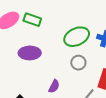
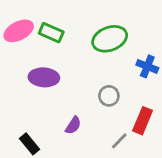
green ellipse: (77, 37) -> (110, 39), moved

